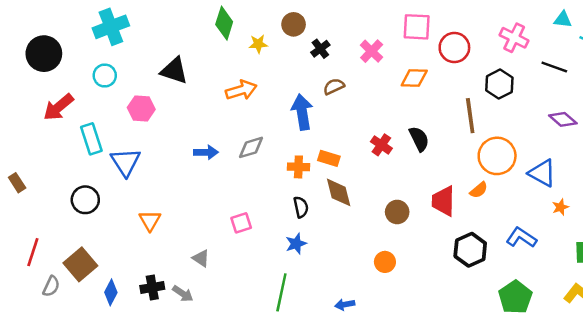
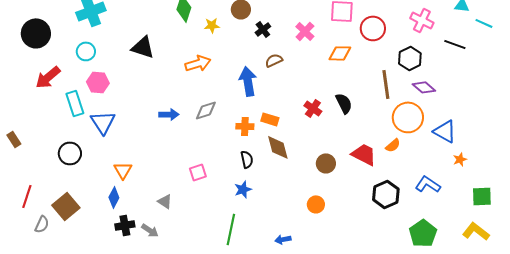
pink hexagon: (141, 108) -> (98, 82), moved
purple diamond: (563, 119) -> (424, 87), moved
red trapezoid: (443, 201) -> (364, 154), turned 116
blue diamond: (111, 292) -> (114, 197), moved

